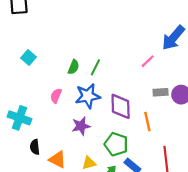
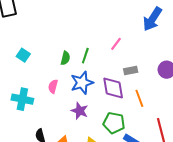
pink line: (148, 61) -> (116, 44), moved
gray rectangle: (161, 92) -> (131, 71), moved
cyan cross: (19, 118) -> (22, 99), moved
purple star: (81, 126) -> (80, 111), turned -30

